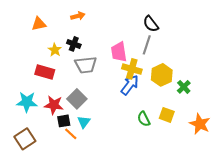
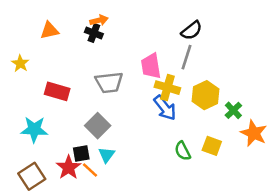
black semicircle: (151, 24) -> (192, 30), turned -90
black cross: (74, 44) -> (94, 33), moved
yellow star: (55, 50) -> (20, 63), moved
blue arrow: (130, 85) -> (165, 108), turned 105
red star: (54, 105) -> (69, 167), moved, turned 30
orange star: (200, 124) -> (254, 133), moved

